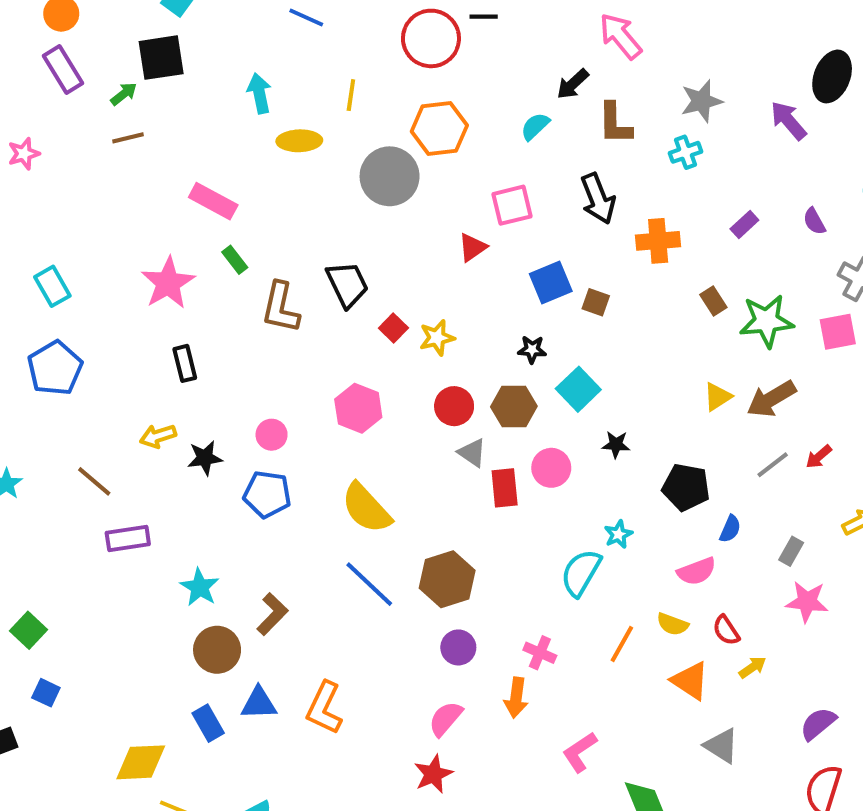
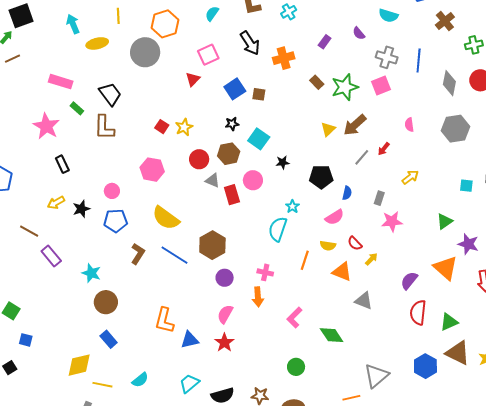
black trapezoid: (347, 284) -> (110, 94), moved
purple rectangle: (128, 539) -> (51, 256), turned 70
brown L-shape: (272, 614) -> (138, 254), moved
blue triangle: (259, 703) -> (190, 340), moved

